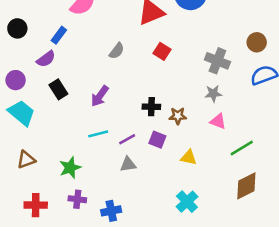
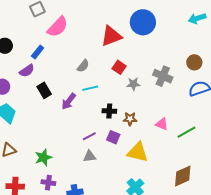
black rectangle: (58, 89) -> (44, 90), moved
gray star: (213, 94) -> (133, 84), moved
cyan line: (98, 134) -> (90, 88), moved
green line: (242, 148) -> (187, 132), moved
yellow triangle: (189, 158) -> (138, 152), size x1.6

